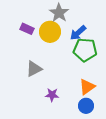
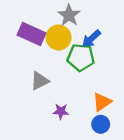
purple rectangle: (27, 29) -> (32, 34), size x1.6
green pentagon: (85, 50) -> (81, 57), moved

